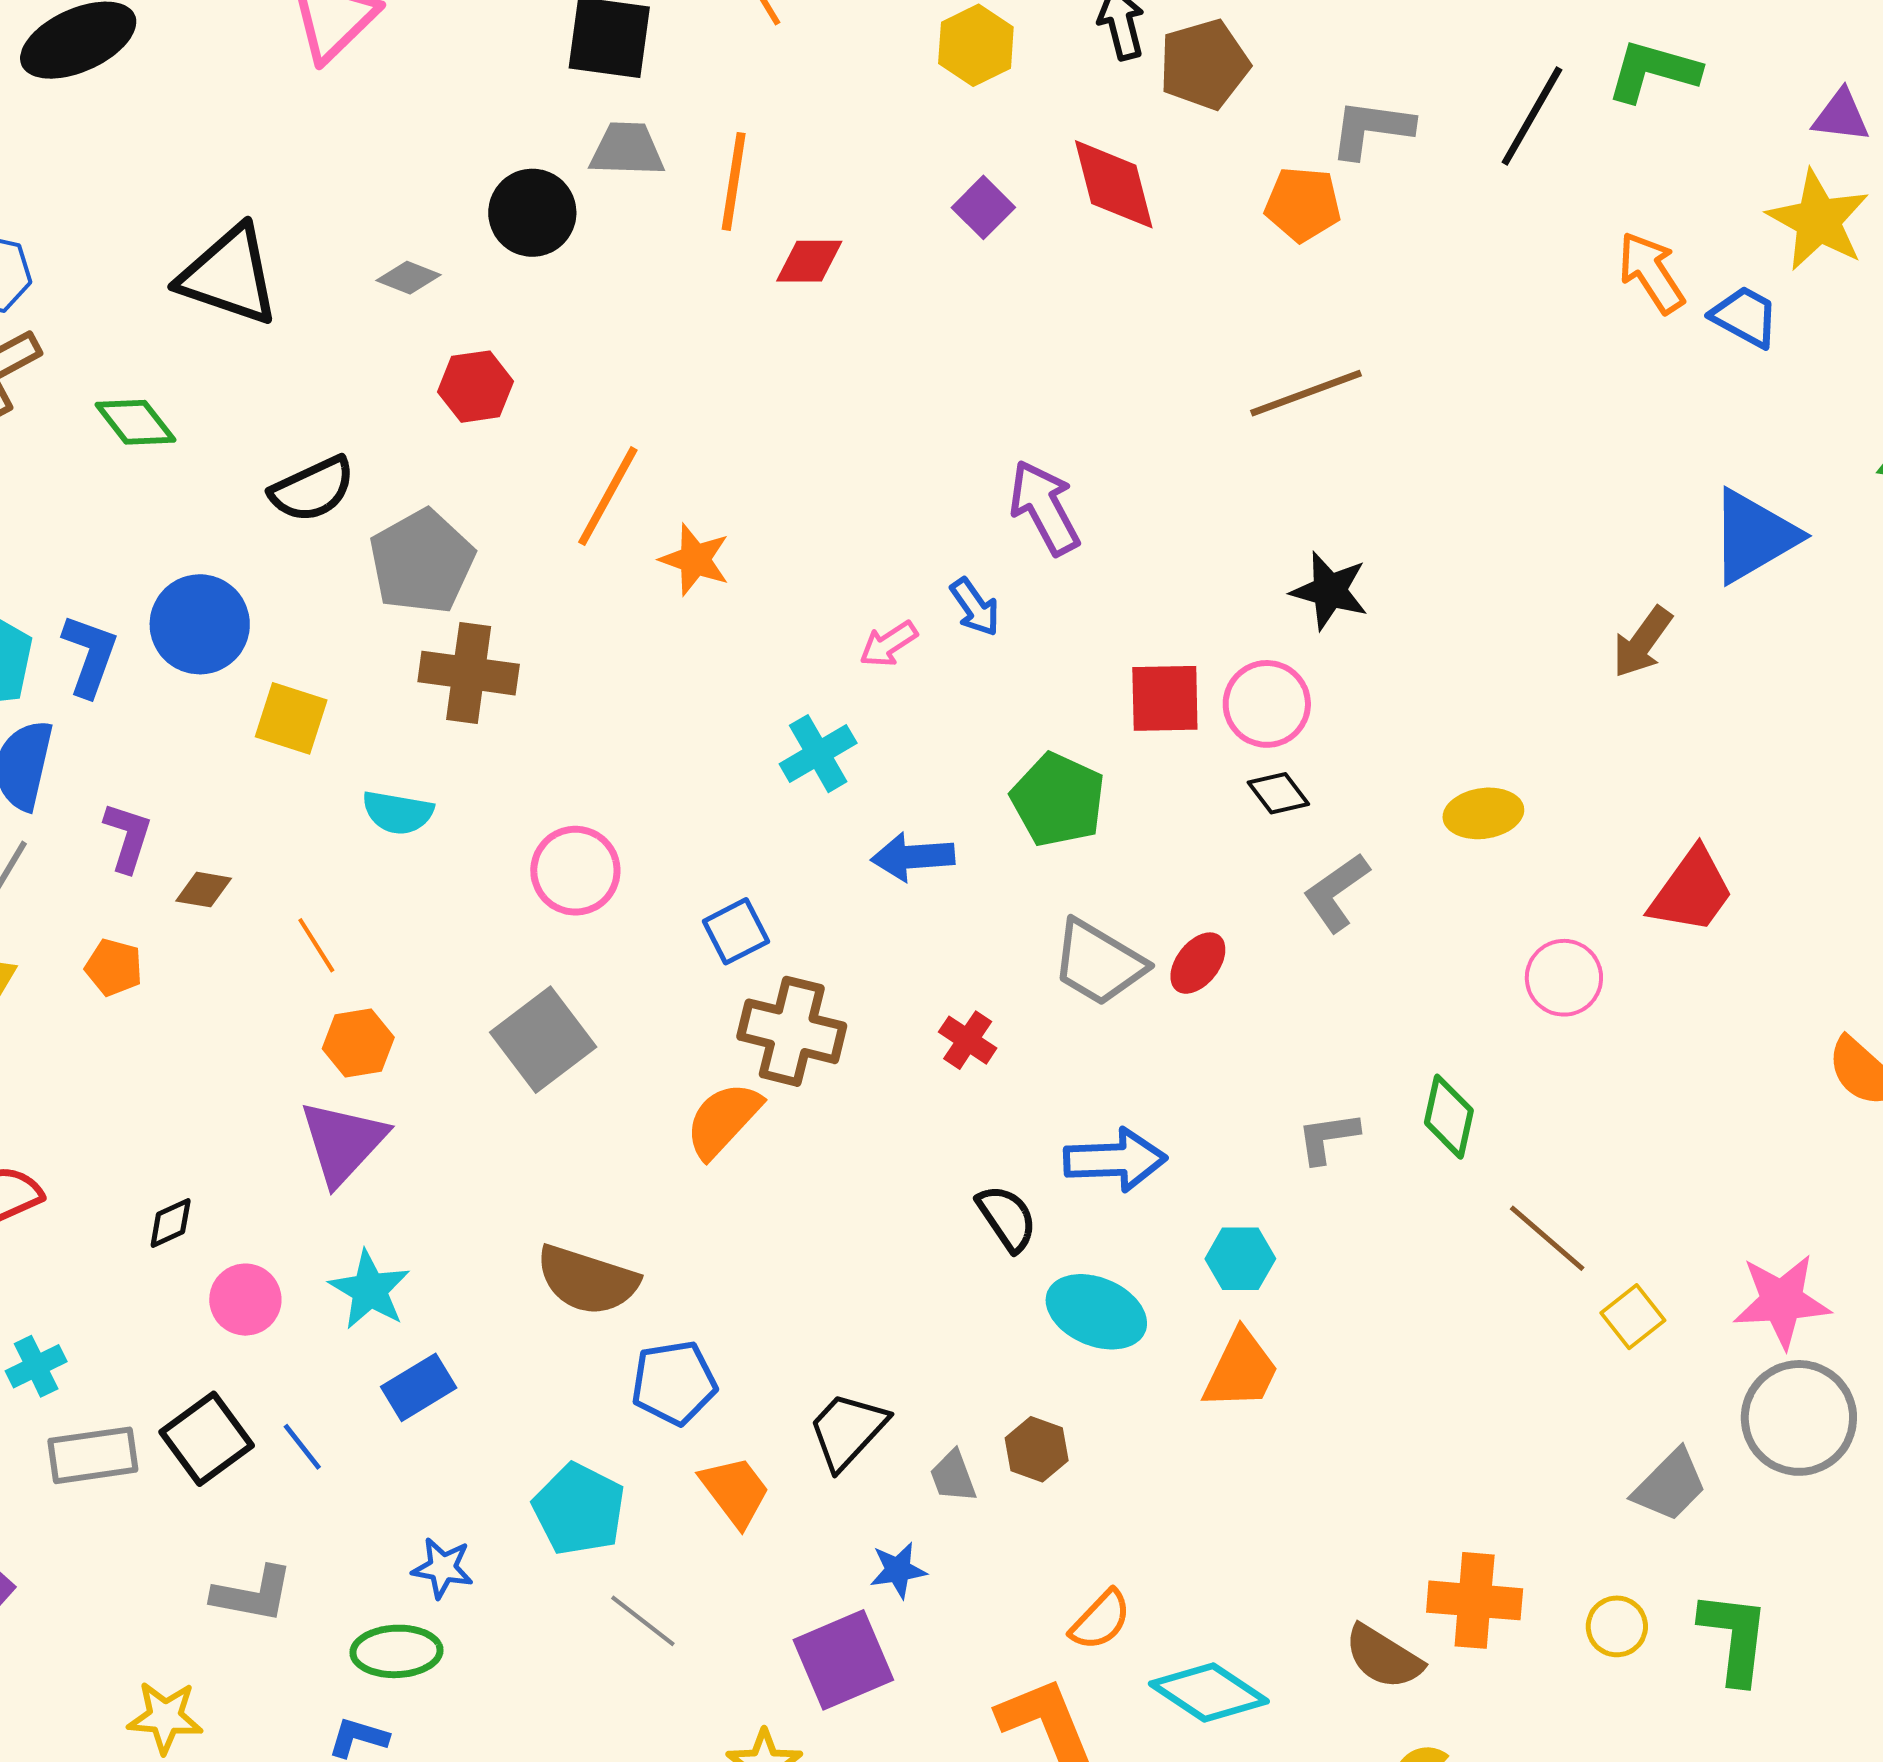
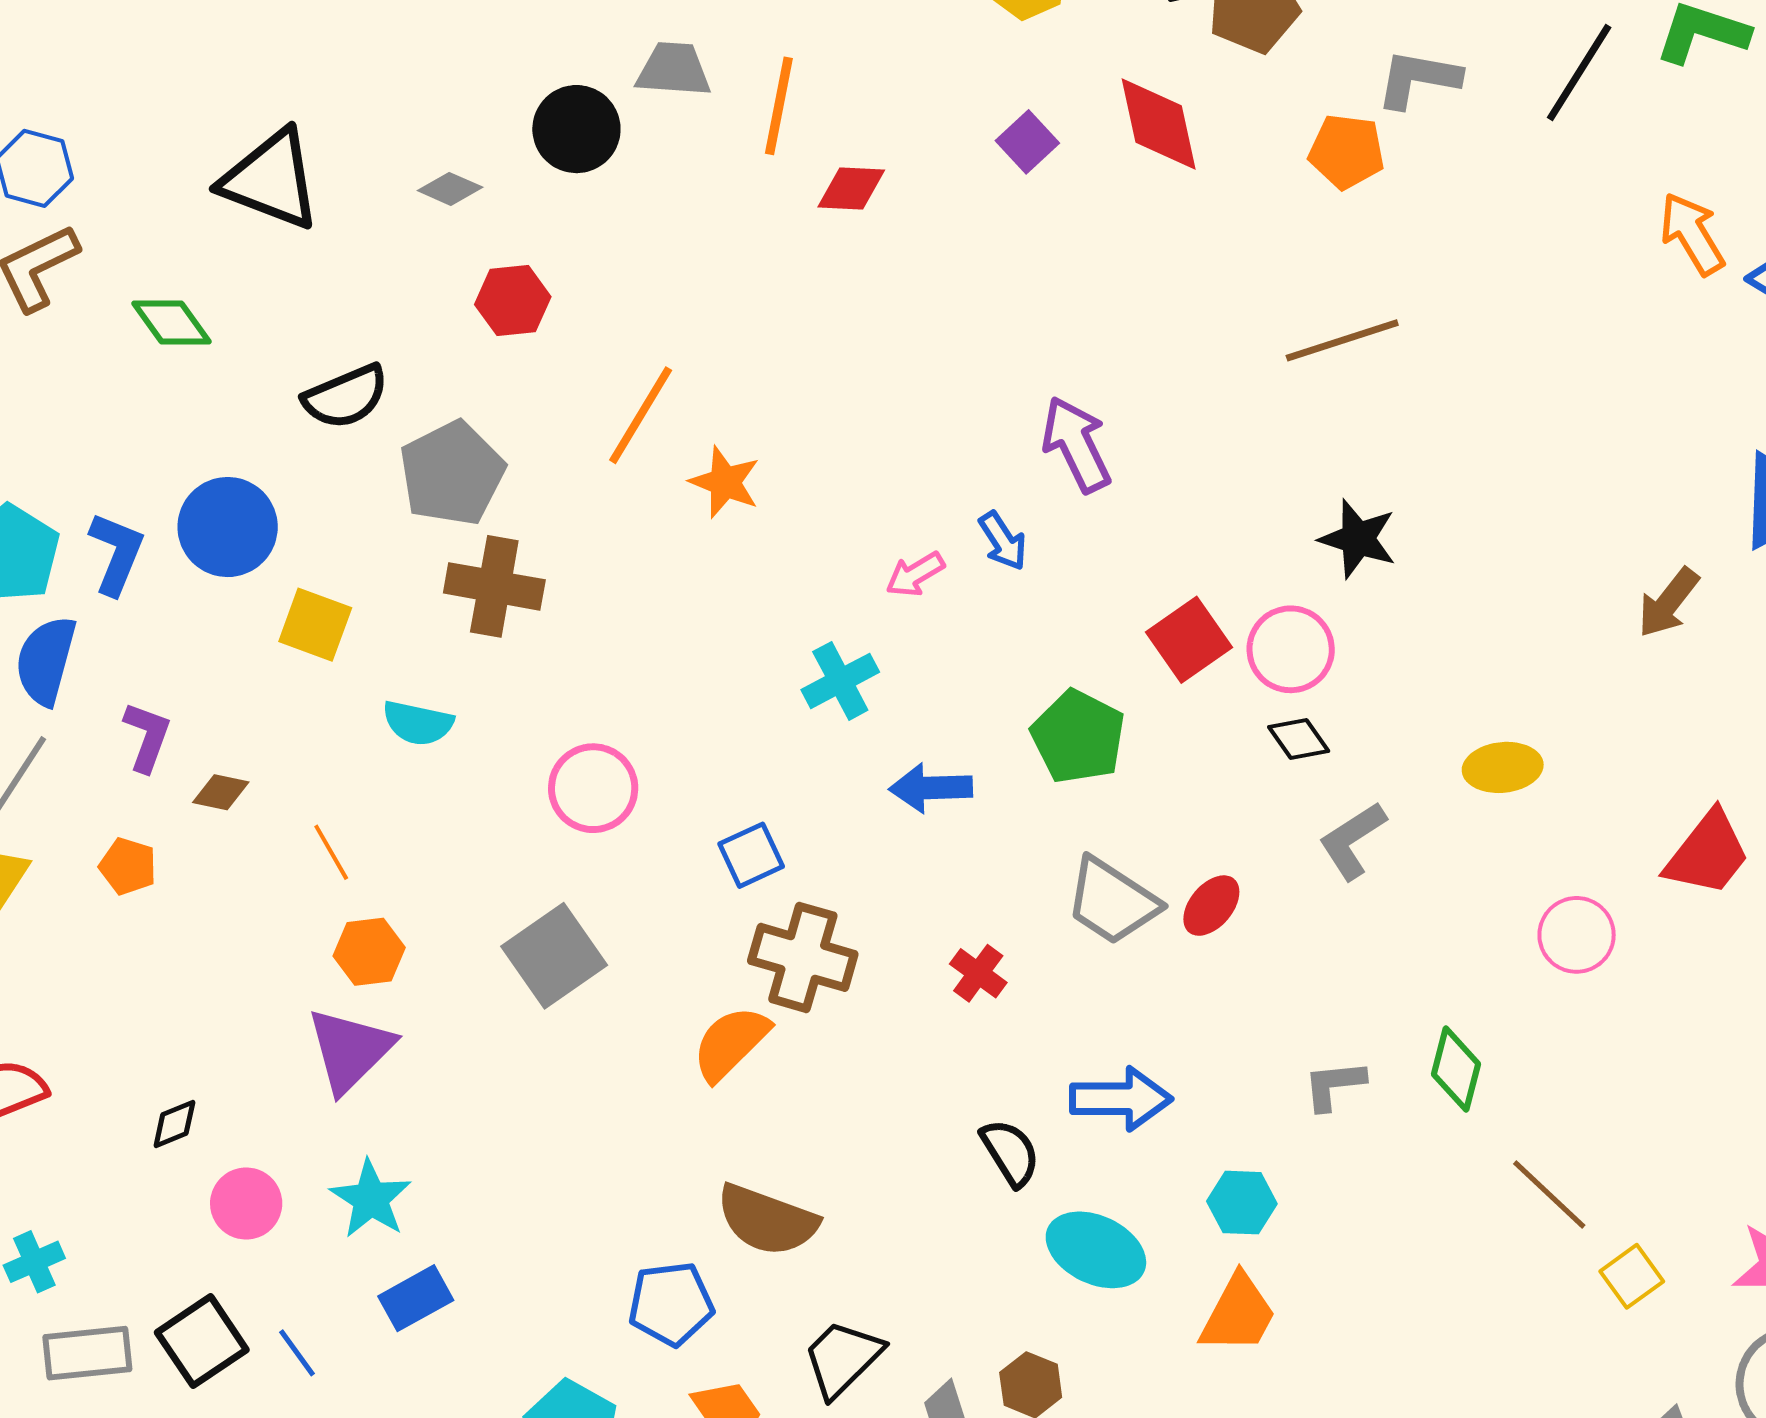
red square: (1165, 698) -> (1189, 640), turned -36
brown semicircle: (587, 1280) -> (767, 1220), moved

